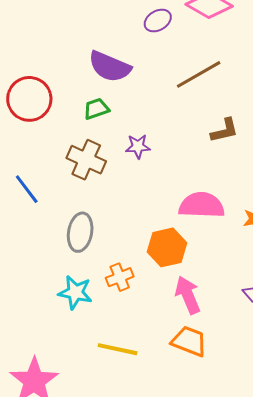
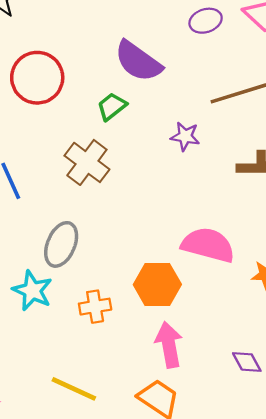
green trapezoid: (96, 109) -> (112, 106), turned -32
purple star: (138, 146) -> (185, 136), moved
cyan star: (75, 292) -> (32, 291), moved

